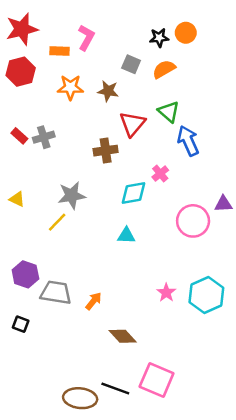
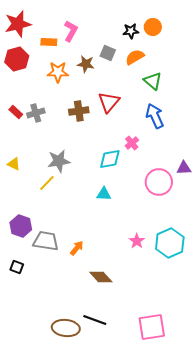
brown star: (108, 91) -> (86, 64), moved
green triangle: (169, 112) -> (153, 81), moved
brown cross: (106, 151) -> (79, 111), moved
pink square: (157, 380) -> (152, 327), moved, turned -32

